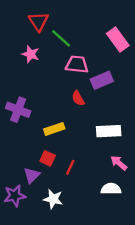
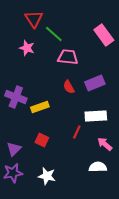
purple rectangle: (102, 80) -> (95, 83), moved
yellow rectangle: (54, 129) -> (40, 107), moved
red line: (70, 167) -> (77, 132), moved
purple triangle: (32, 175) -> (14, 149), moved

